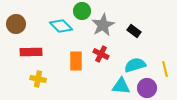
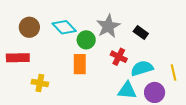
green circle: (82, 11) -> (86, 40), moved
brown circle: (16, 24) -> (29, 27), moved
red rectangle: (31, 52) -> (18, 58), moved
red cross: (101, 54) -> (119, 57), moved

